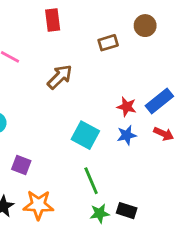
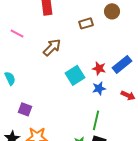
red arrow: (164, 134) -> (128, 95), moved
cyan square: (85, 135) -> (75, 75), moved, turned 30
green line: (91, 181) -> (96, 120), moved, turned 36

